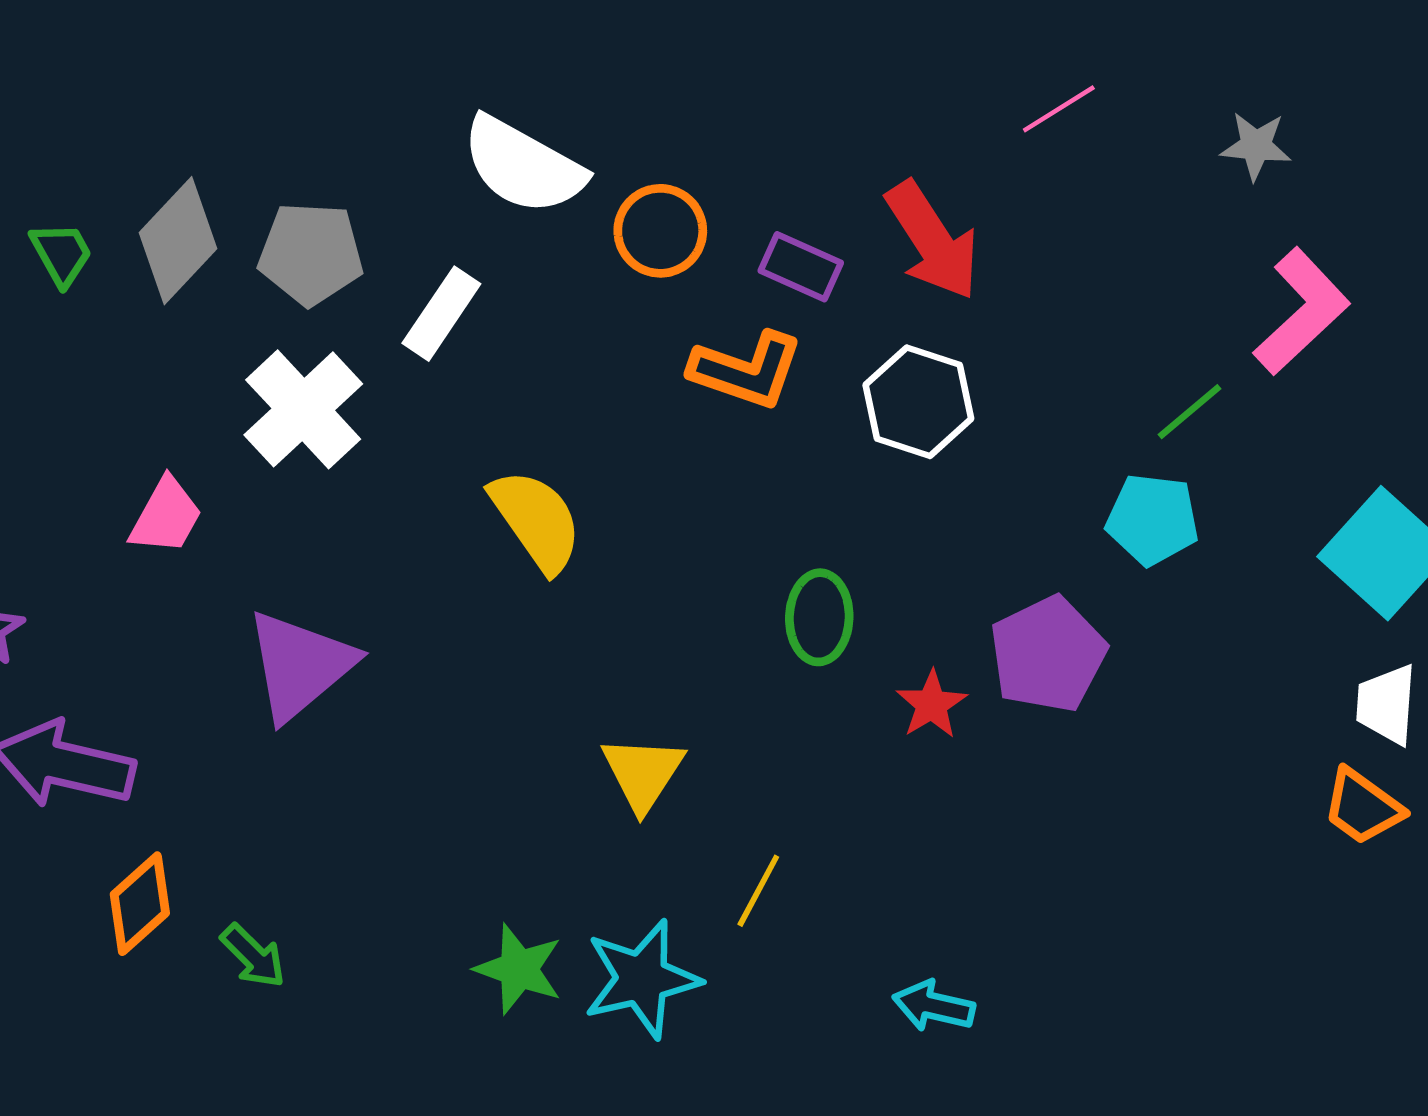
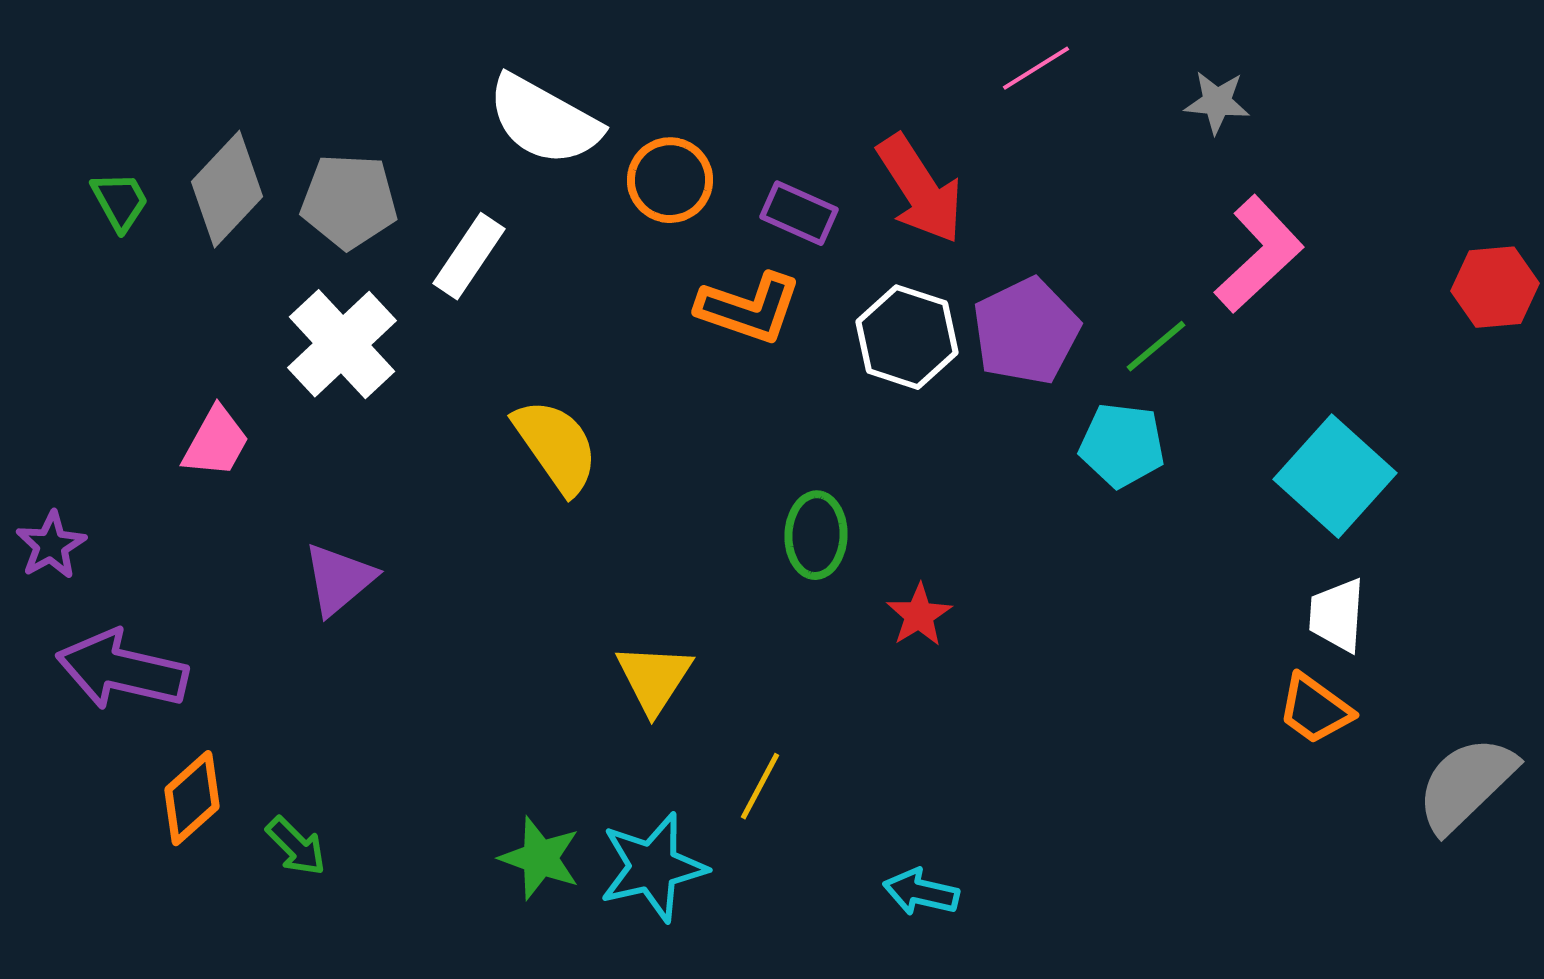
purple pentagon: (1048, 654) -> (1026, 331), moved
purple triangle: (300, 665) -> (339, 579), size x0.7

